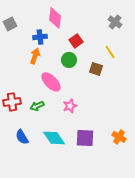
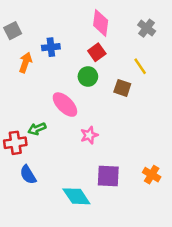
pink diamond: (55, 18) -> (101, 23), moved
orange arrow: (35, 56) -> (25, 62), moved
red cross: (12, 102) -> (15, 143), moved
green arrow: (37, 106) -> (37, 129), moved
cyan diamond: (54, 138) -> (76, 196), moved

